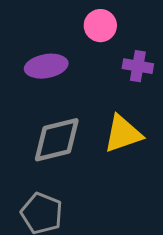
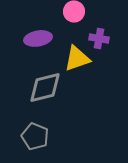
yellow triangle: (123, 134) -> (77, 58), moved

